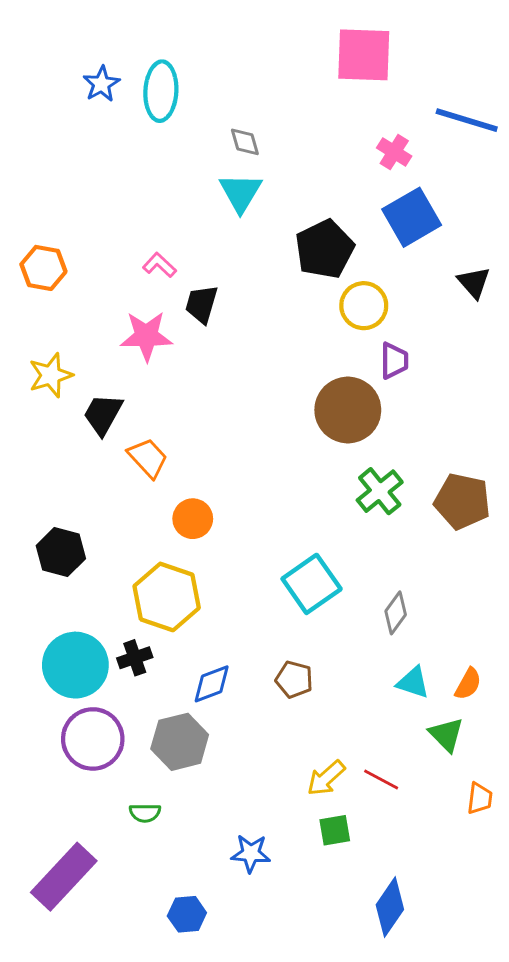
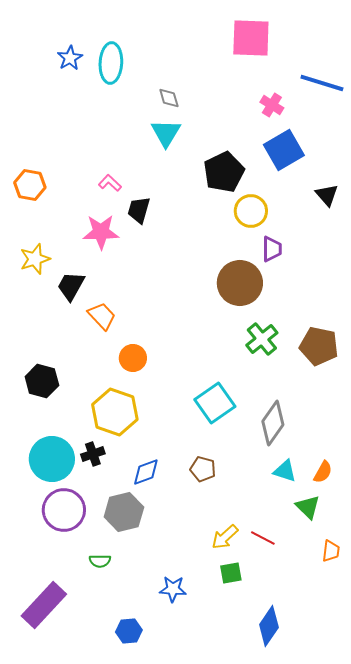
gray diamond: (396, 613) -> (273, 423), size x1.5

